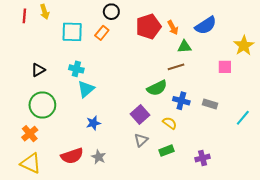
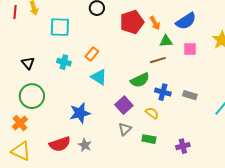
orange rectangle: (102, 33) -> (92, 54), moved
pink square: (225, 67) -> (190, 49), moved
black triangle: (38, 70) -> (28, 63), turned -40
cyan triangle: (86, 89) -> (99, 77), moved, turned -48
blue star: (93, 123) -> (80, 113), size x1.5
green rectangle: (166, 151) -> (149, 139), turned 32

